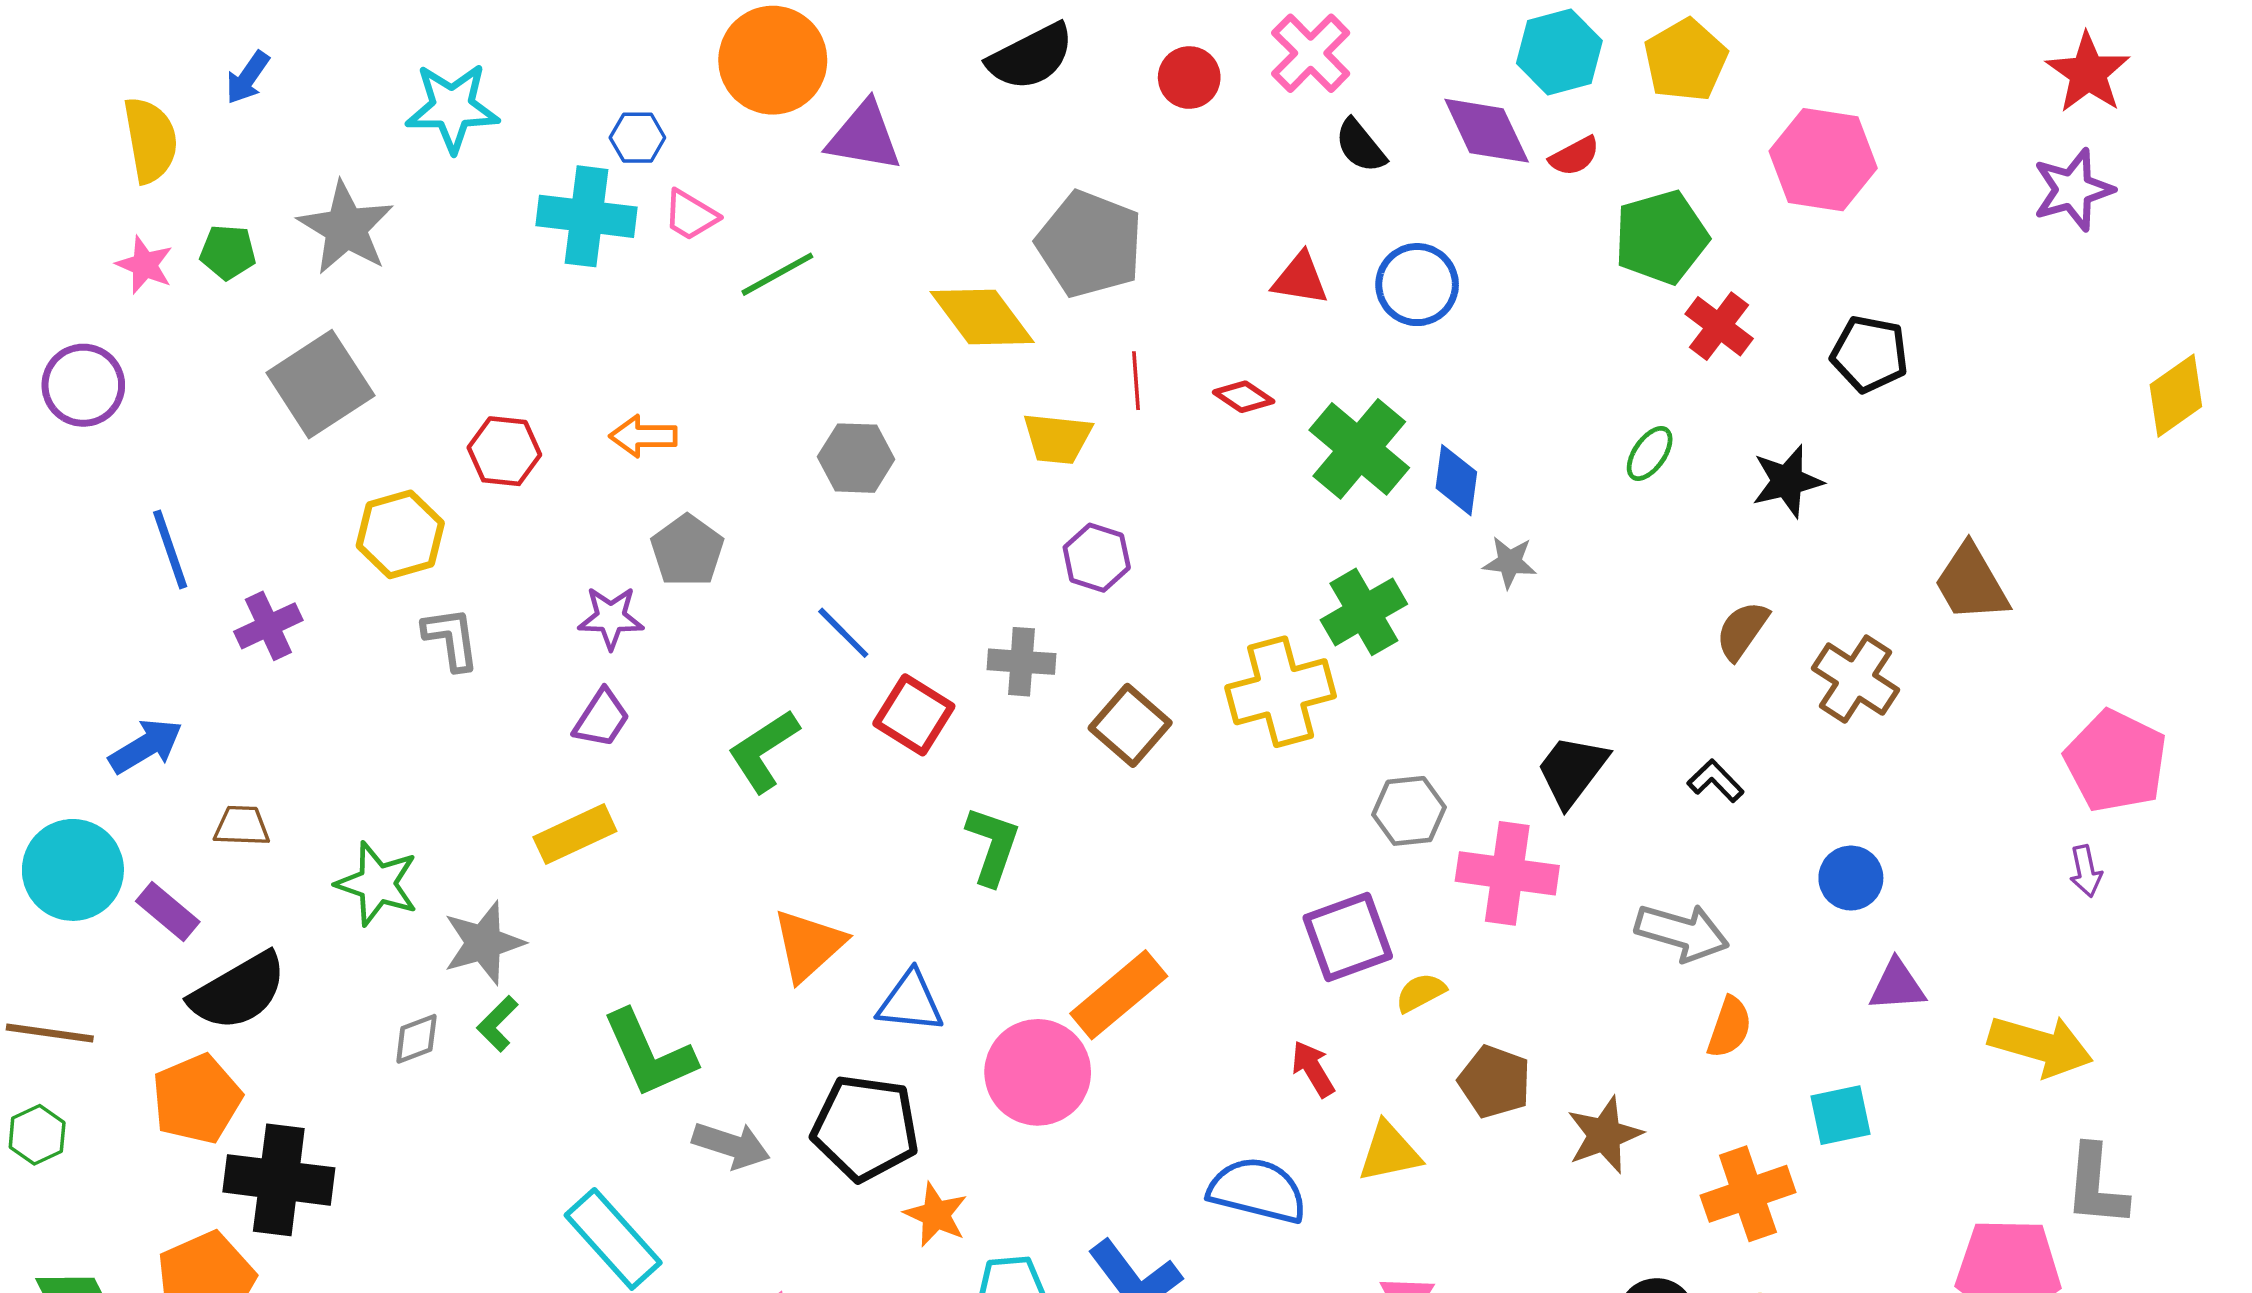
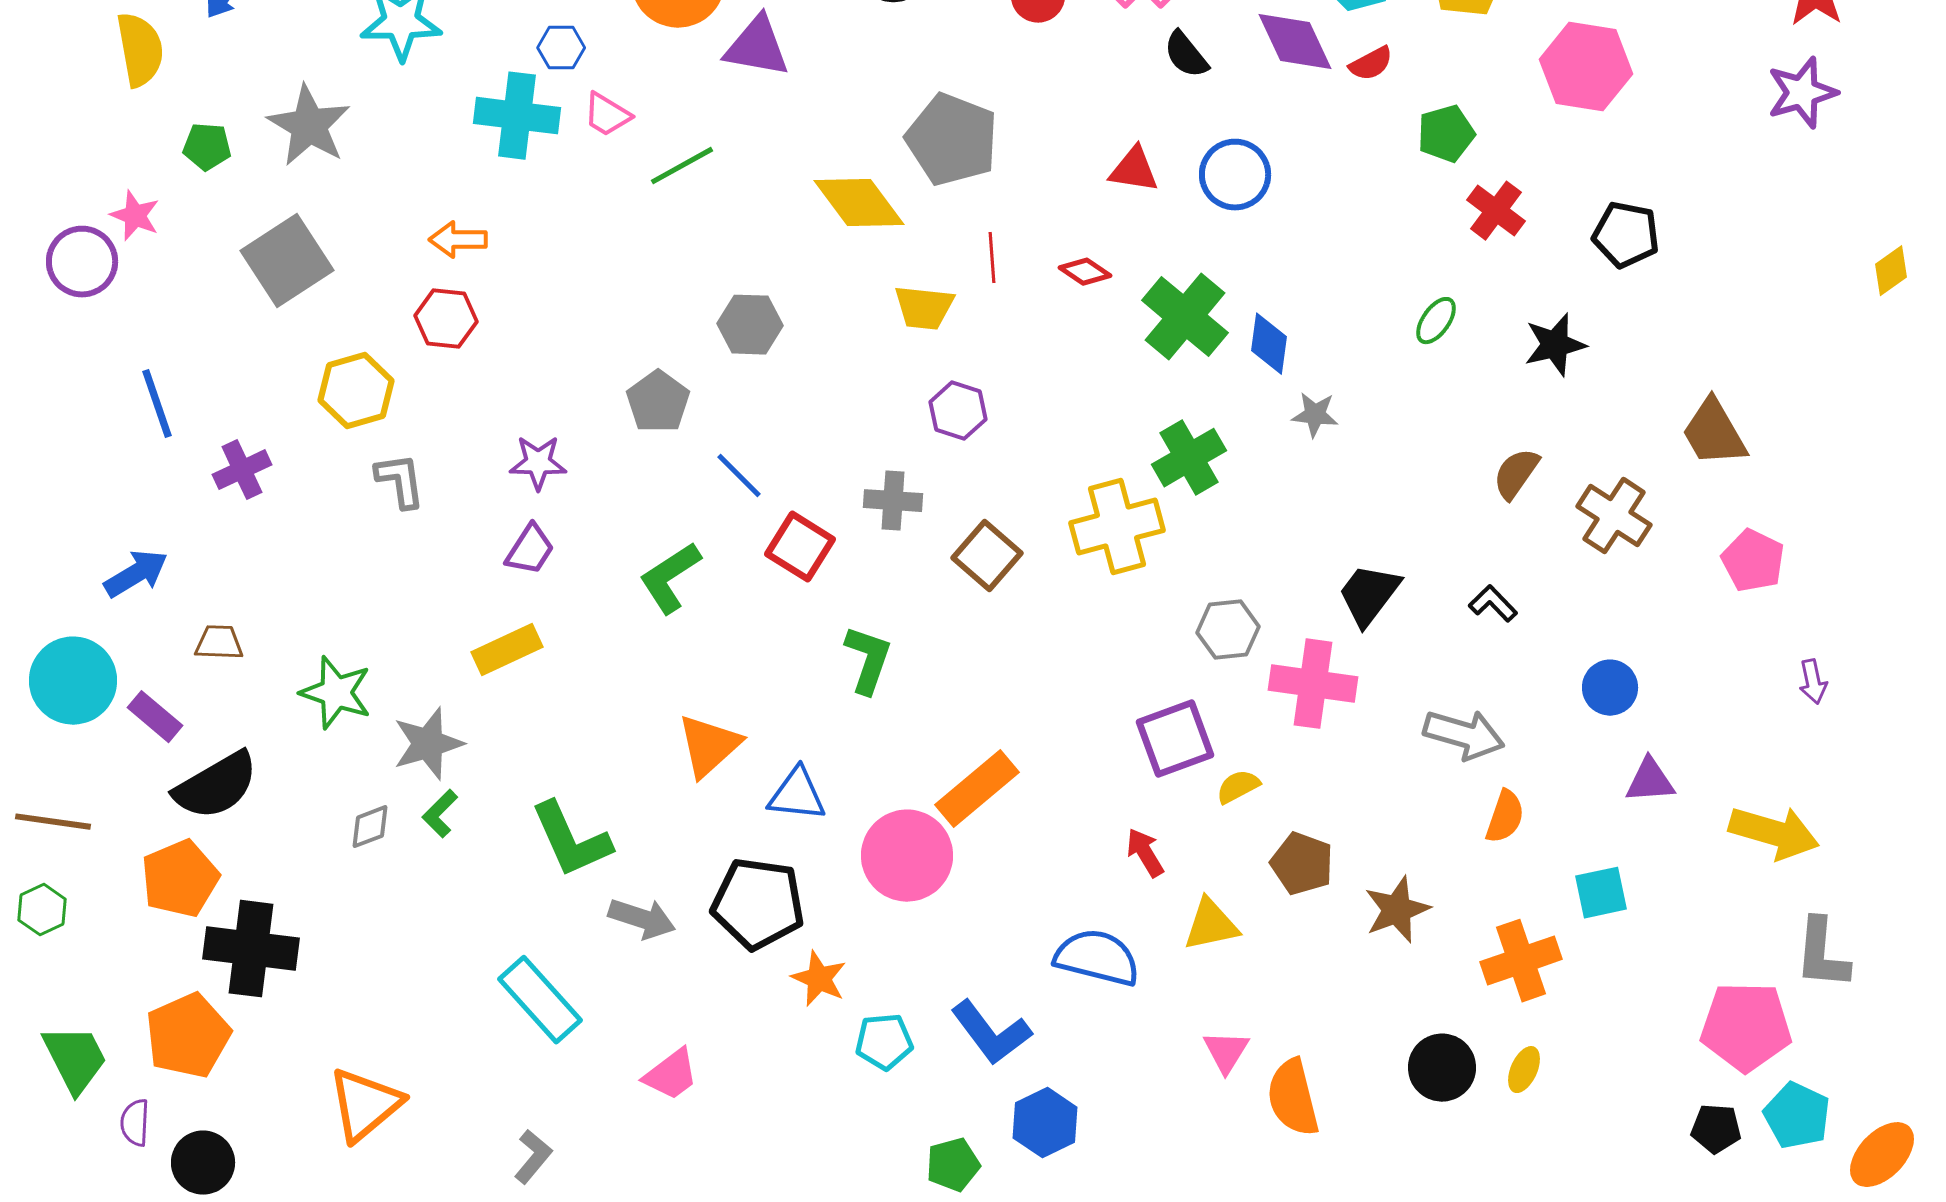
green pentagon: (1661, 237) -> (1446, 134), size x0.7
pink star: (145, 265) -> (135, 216), moved
yellow diamond: (2176, 396) -> (1891, 271), size x0.7
orange arrow: (643, 436) -> (458, 240), moved
gray pentagon: (687, 551) -> (658, 402), moved
pink pentagon: (2116, 761) -> (1753, 561), moved, size x0.7

